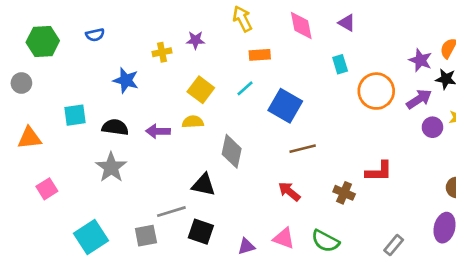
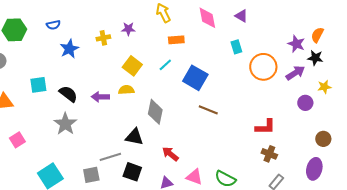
blue star: (126, 80) -> (69, 49), moved, turned 30
black semicircle: (115, 127) -> (68, 94), turned 30
purple circle: (432, 127) -> (305, 103), moved
brown line: (303, 149) -> (208, 110), turned 36
red arrow: (289, 191) -> (170, 154), moved
brown cross: (344, 193) -> (269, 154), moved

